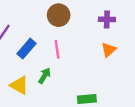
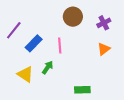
brown circle: (59, 15) -> (73, 17), moved
purple cross: (107, 19) -> (104, 23), turned -32

